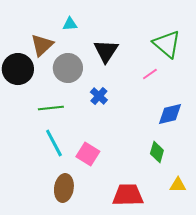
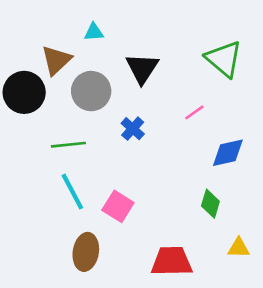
pink line: (150, 74) -> (194, 112), moved

